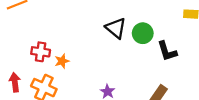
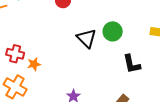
green circle: (143, 33) -> (113, 31), moved

